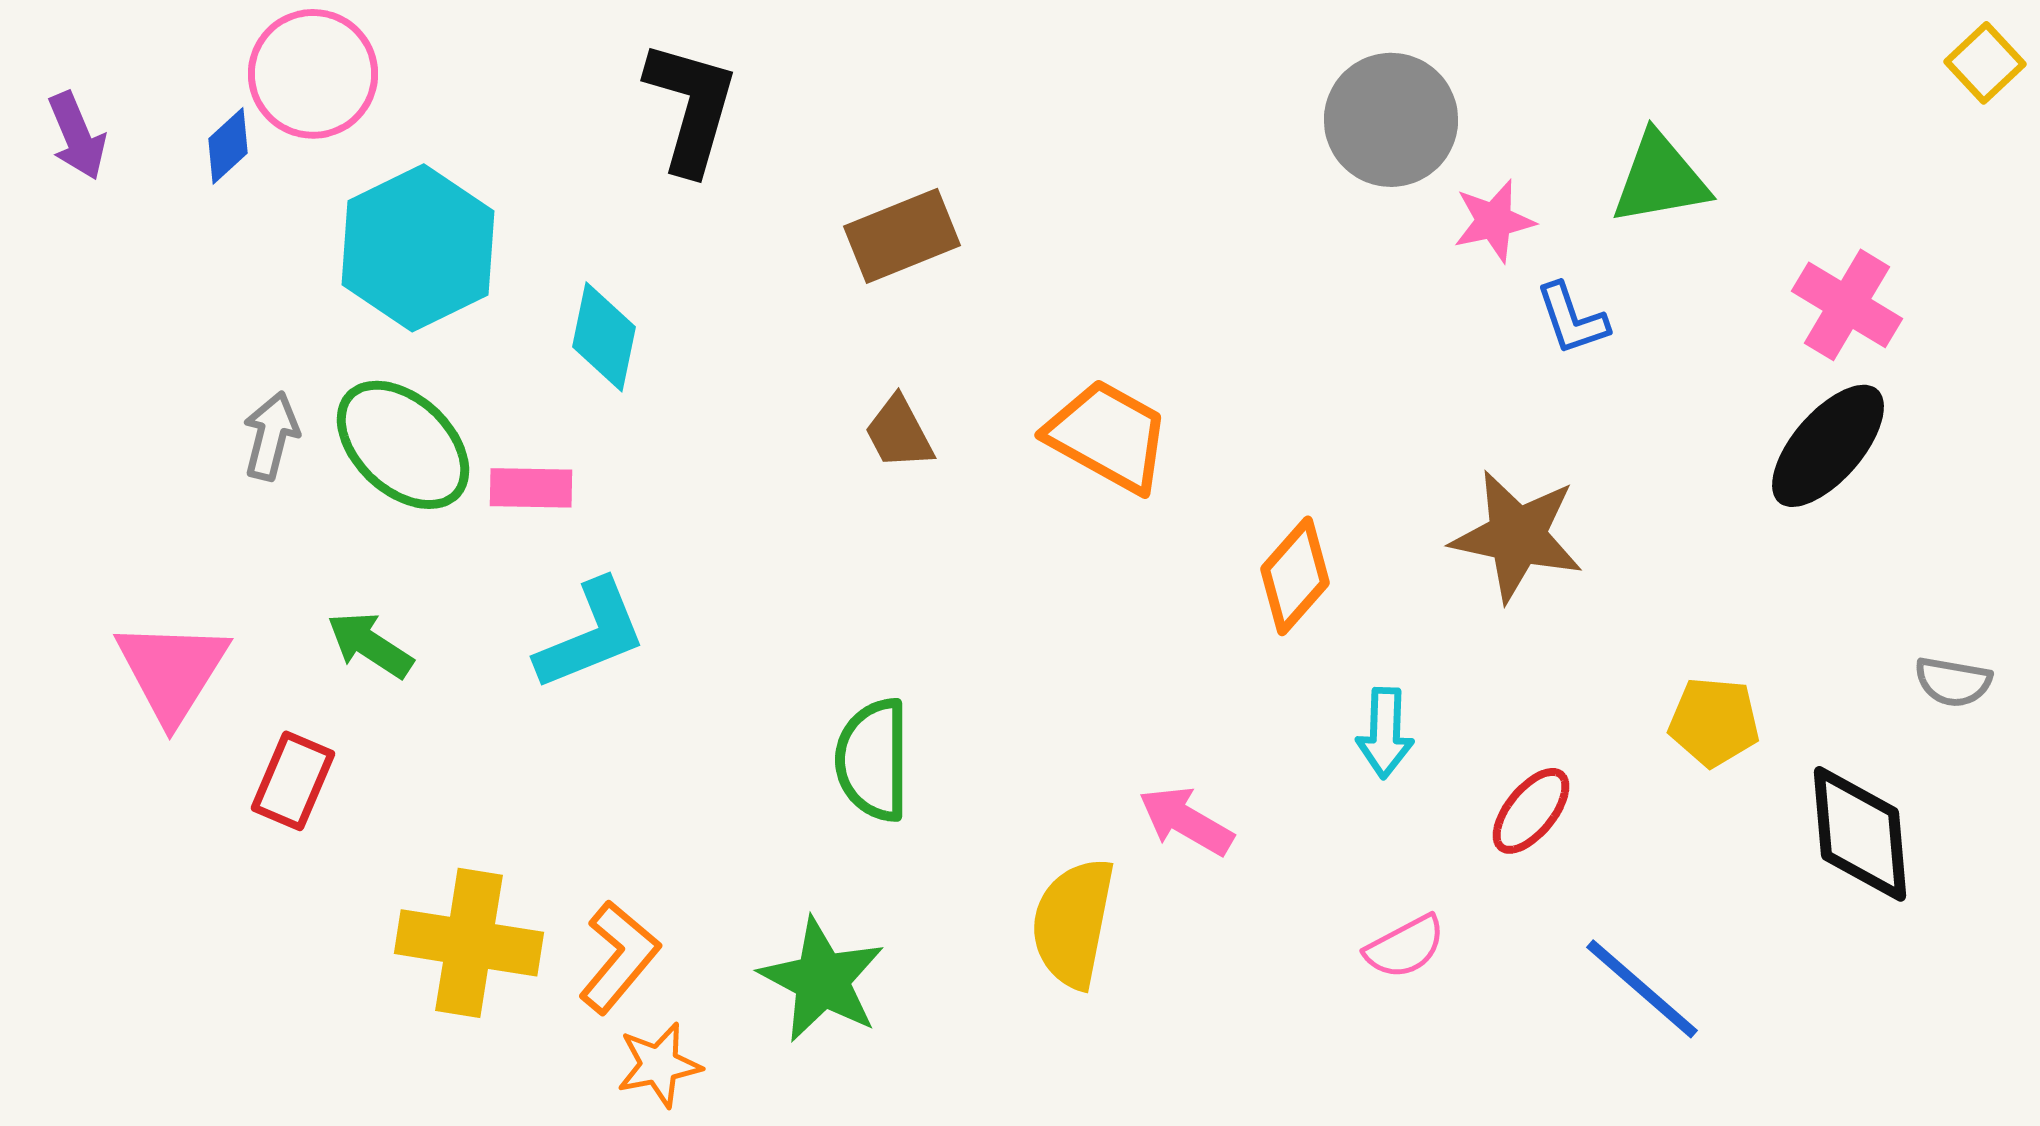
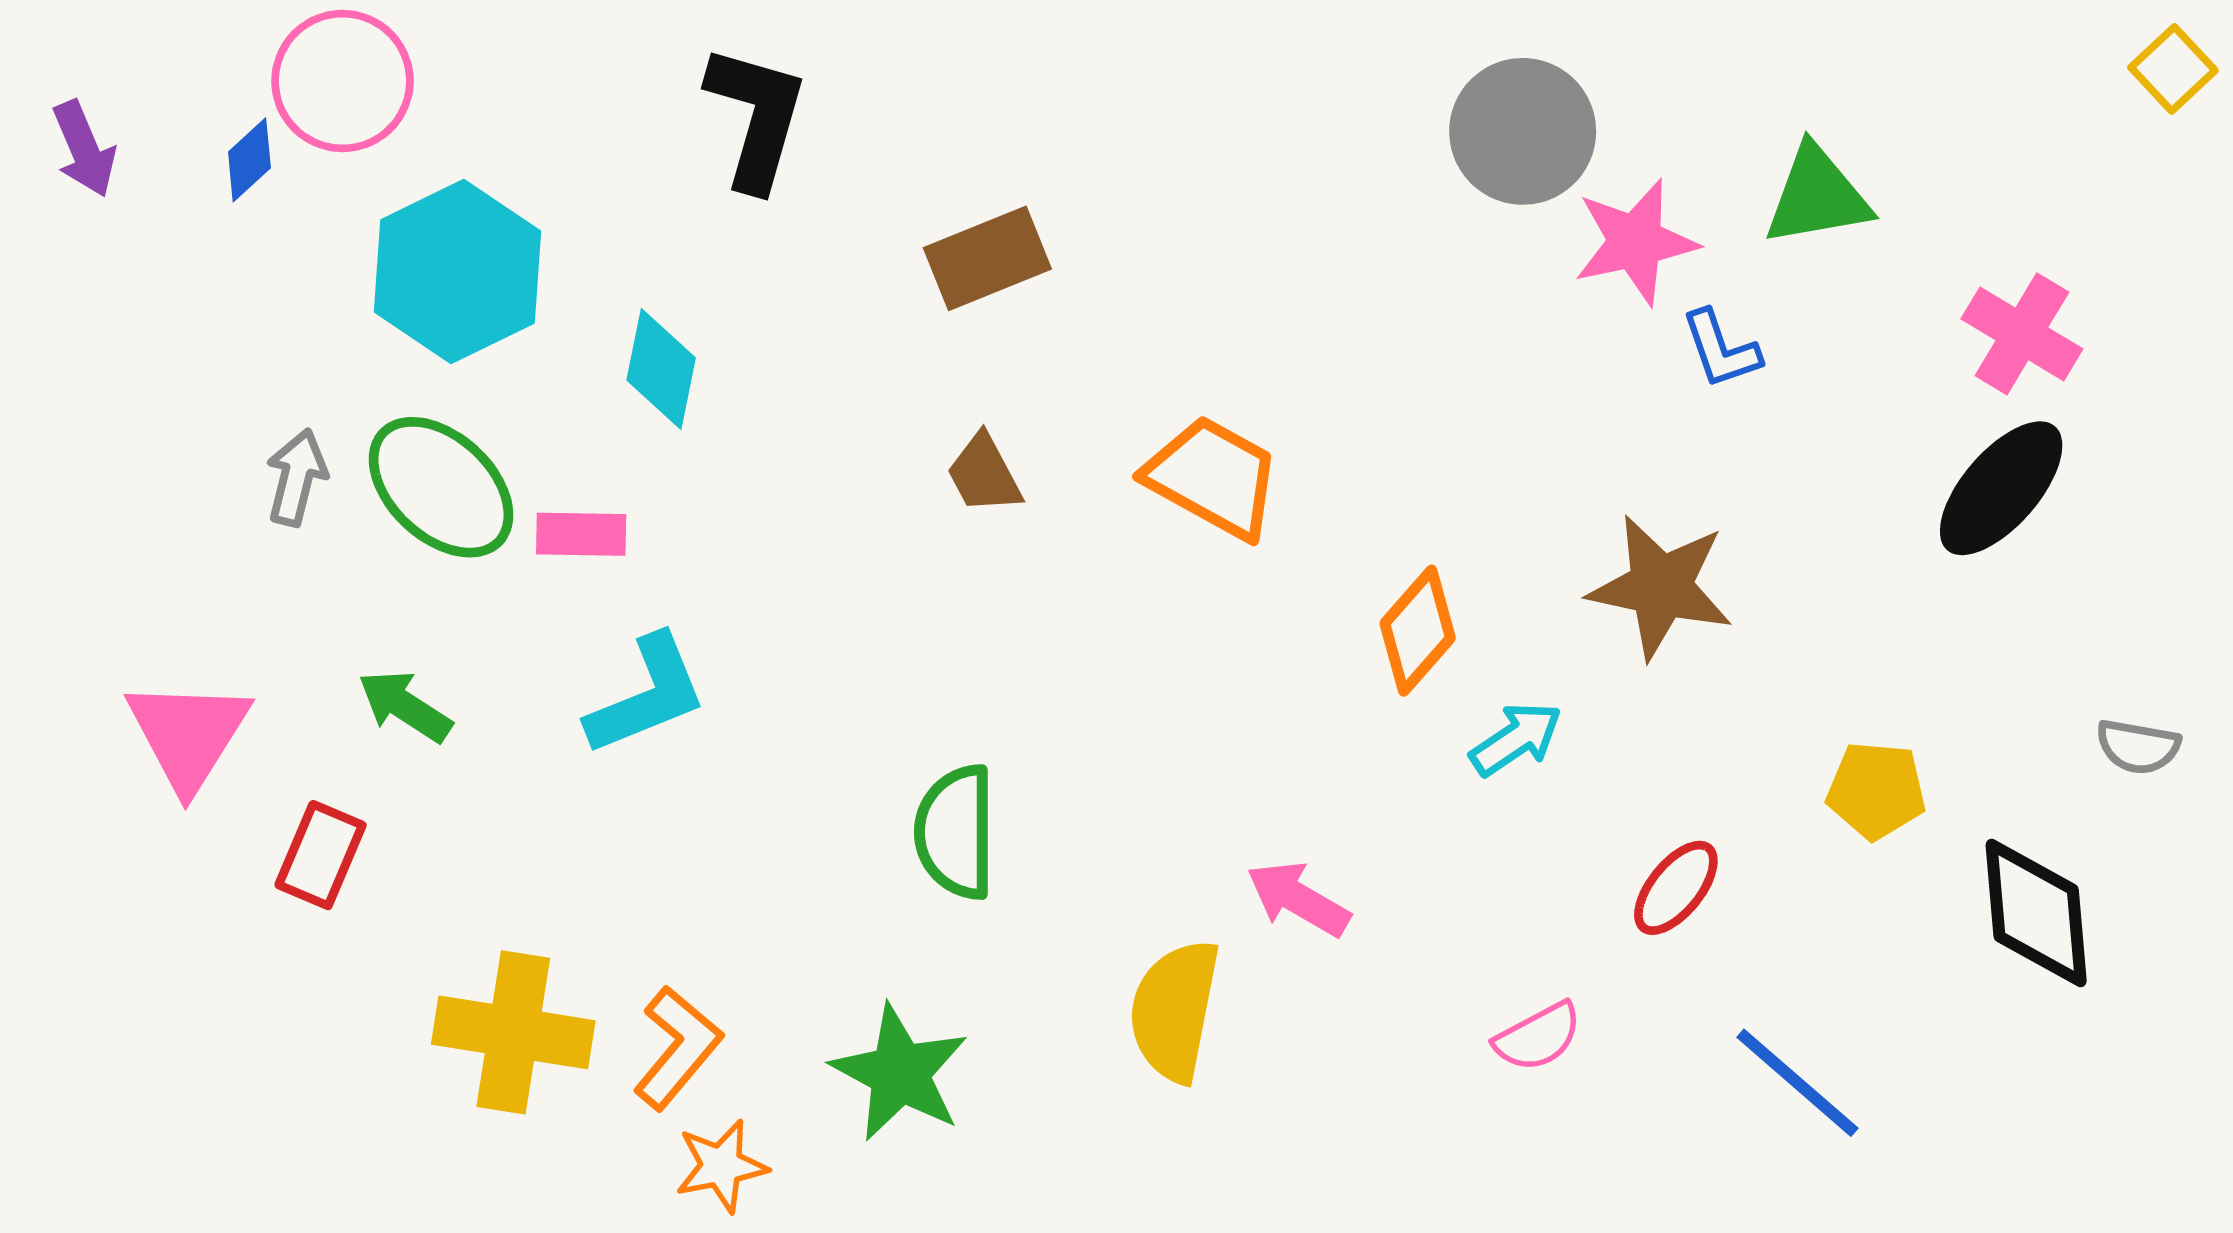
pink star: (1494, 221) -> (1635, 242), size x1.4
cyan arrow: (1385, 733) -> (1516, 739), moved, turned -126

